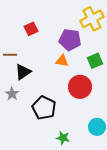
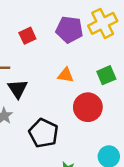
purple pentagon: (70, 40) -> (69, 30), moved
black triangle: (23, 72) -> (18, 89), turned -30

